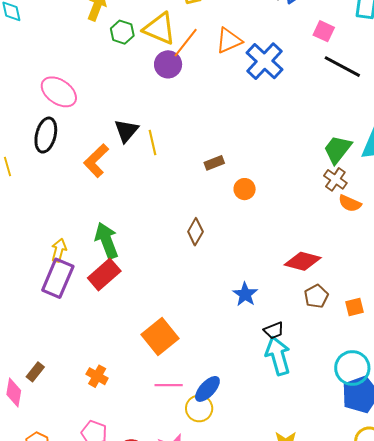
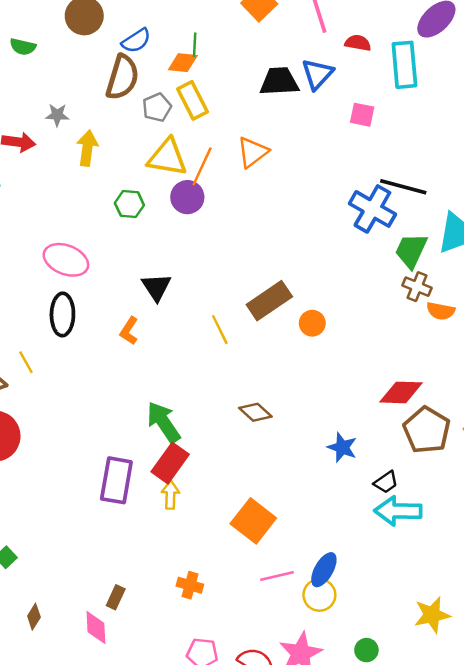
green hexagon: (122, 32) -> (129, 204), moved
blue cross: (264, 61) -> (372, 209), moved
black line: (342, 67) -> (403, 187), moved
yellow line: (153, 143) -> (220, 330), moved
orange L-shape: (96, 161) -> (129, 331), size x0.7
brown rectangle: (214, 163) -> (269, 301), size x1.8
brown diamond: (195, 232) -> (255, 412), moved, turned -64
yellow arrow: (59, 250) -> (170, 495), moved
brown pentagon: (316, 296) -> (427, 430), size x1.6
cyan arrow: (278, 356) -> (398, 511), turned -60

